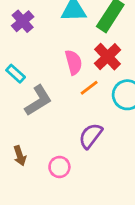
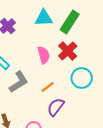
orange line: (89, 88) -> (48, 87), moved

